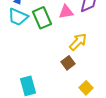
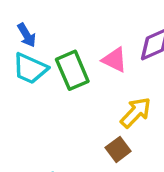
pink triangle: (66, 12) -> (115, 60), turned 35

